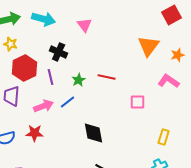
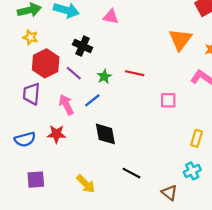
pink triangle: (85, 25) -> (111, 17), turned -42
purple line: (51, 77) -> (74, 73), turned -35
pink arrow: (44, 106) -> (66, 105), turned -96
black diamond: (94, 133) -> (105, 134), moved

